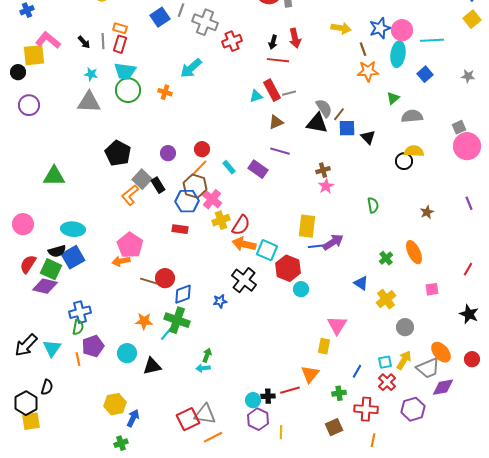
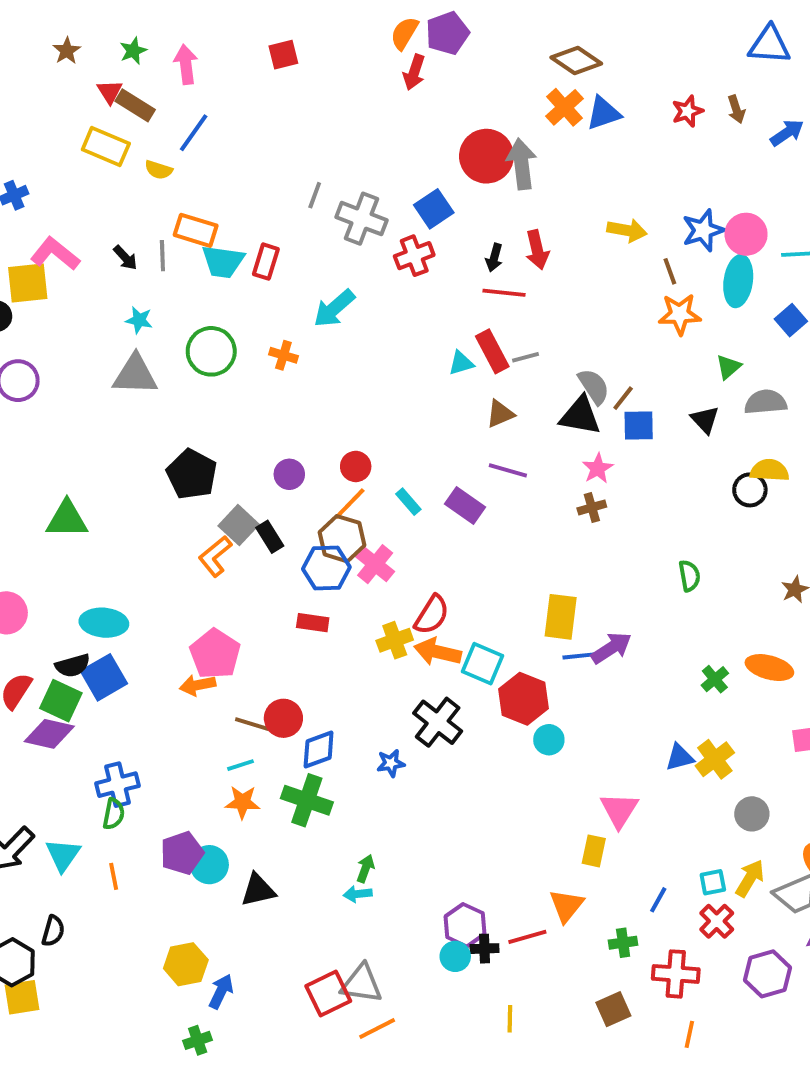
blue square: (160, 17) -> (434, 209), moved
orange rectangle: (120, 28) -> (196, 230), size x1.5
red rectangle: (120, 44) -> (266, 262), moved
cyan trapezoid: (125, 71) -> (223, 262), moved
black triangle: (368, 137) -> (705, 420), moved
pink star: (326, 186) -> (598, 468), moved
yellow cross: (221, 220) -> (395, 640), moved
orange ellipse: (414, 252) -> (769, 668), turned -50
blue triangle: (361, 283) -> (680, 757), moved, turned -49
cyan line: (166, 334) -> (241, 765), moved, turned 32
purple pentagon: (93, 346) -> (182, 853), moved
purple hexagon: (258, 419) -> (465, 925), moved

